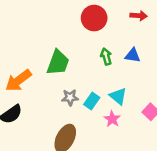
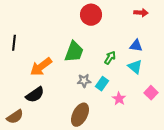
red circle: (94, 18) -> (91, 15), moved
green arrow: (106, 57) -> (110, 58), moved, turned 48
cyan triangle: (118, 96) -> (135, 67), moved

